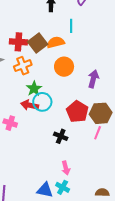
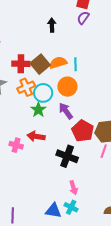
cyan line: (71, 26) -> (75, 64), moved
purple arrow: (93, 79) -> (66, 111), moved, turned -48
cyan circle: (42, 102) -> (43, 93), moved
red arrow: (30, 105) -> (36, 136), moved
black cross: (61, 136) -> (67, 156), size x1.5

